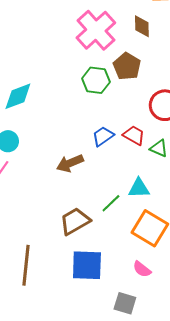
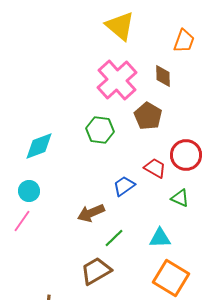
green hexagon: (96, 80) -> (100, 130), moved
red trapezoid: (134, 135) -> (155, 168), moved
green line: (111, 203) -> (114, 238), moved

